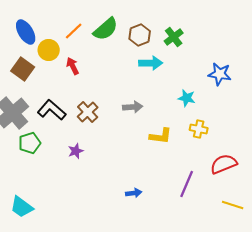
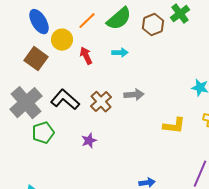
green cross: (174, 37) -> (180, 14), moved
cyan arrow: (151, 63) -> (120, 53), moved, size x0.7
gray arrow: (133, 107) -> (134, 95), moved

